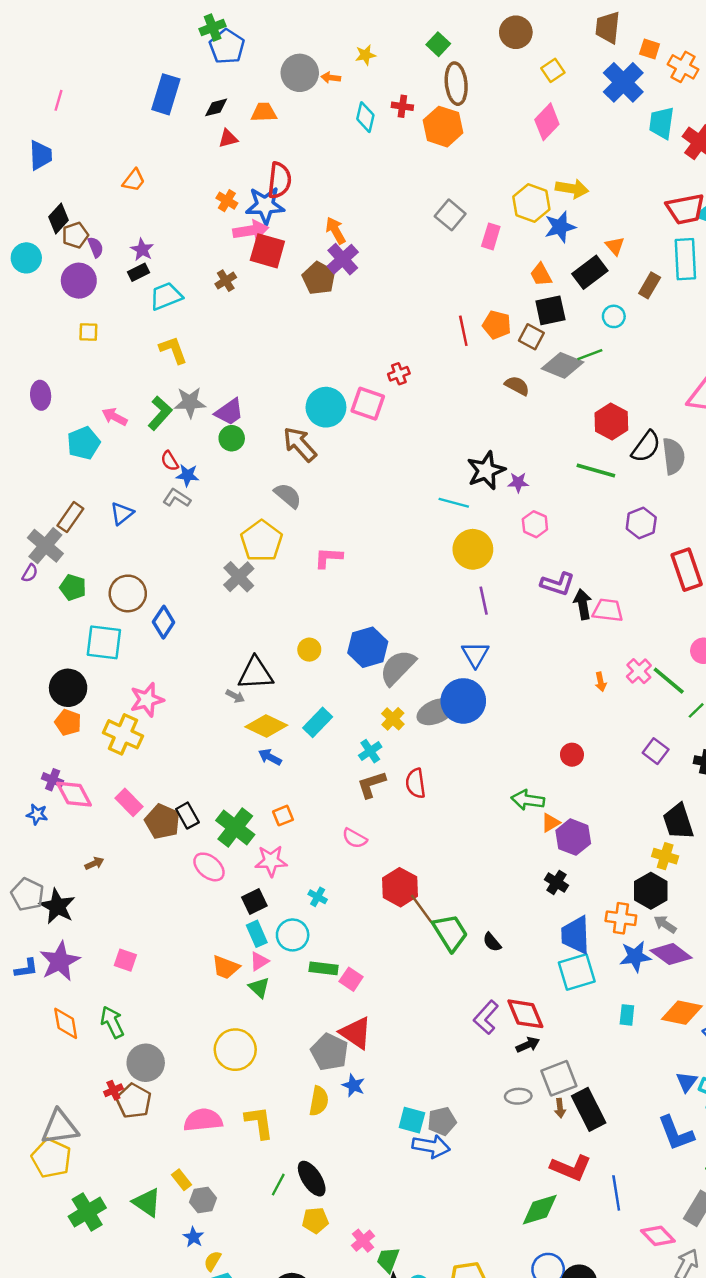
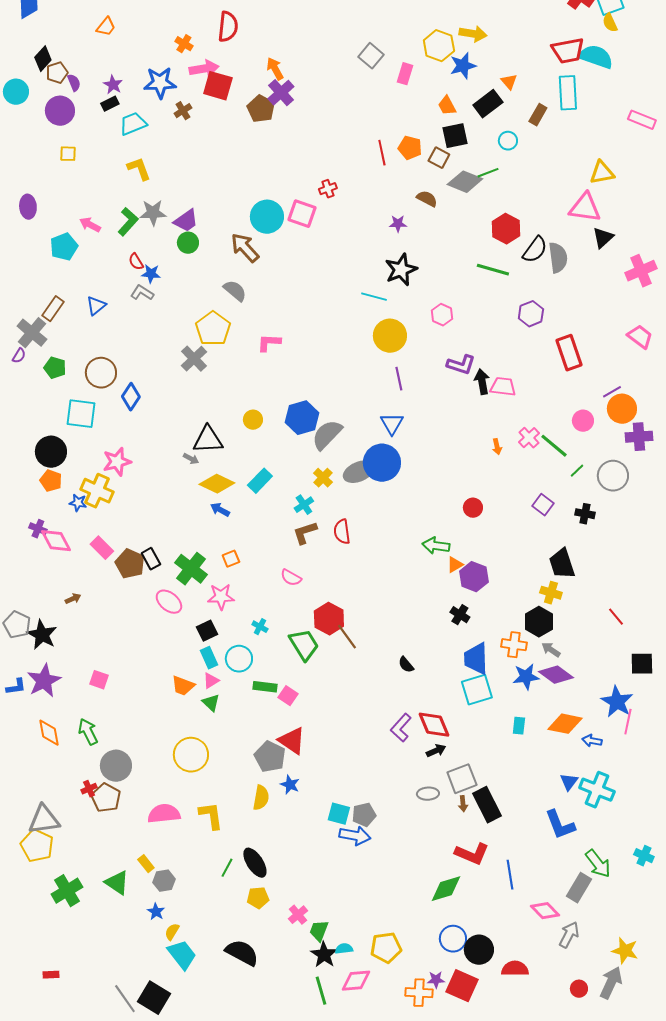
blue star: (265, 205) -> (160, 83), moved
purple star: (518, 482) -> (398, 224), moved
blue star: (37, 814) -> (78, 503), moved
green trapezoid: (450, 933) -> (304, 645), moved

